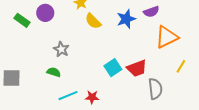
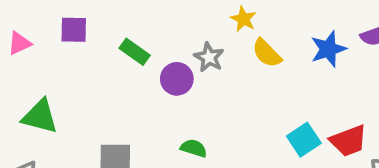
purple circle: (45, 13) -> (177, 79), moved
gray star: (61, 49) -> (209, 57), moved

